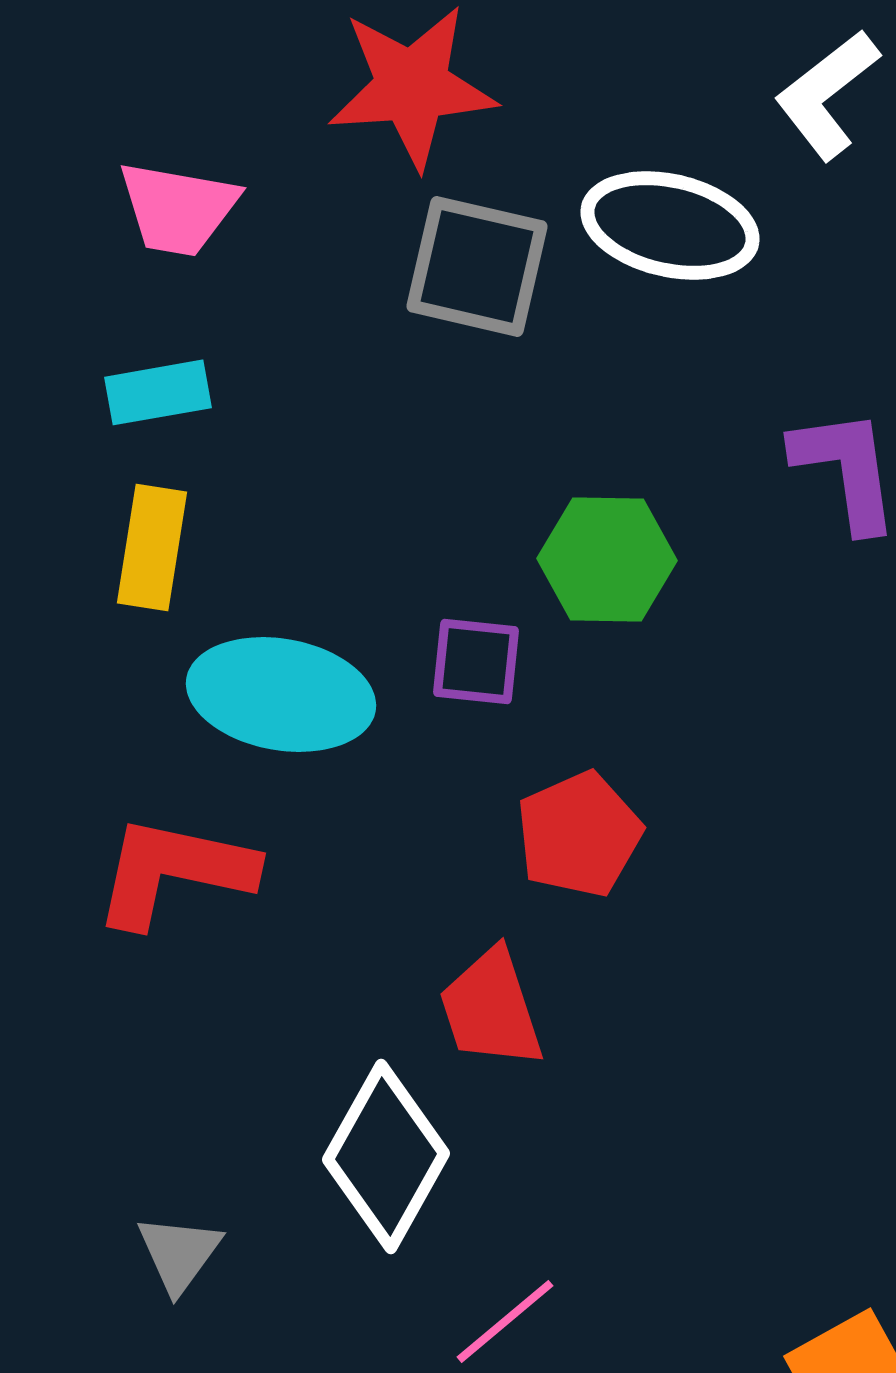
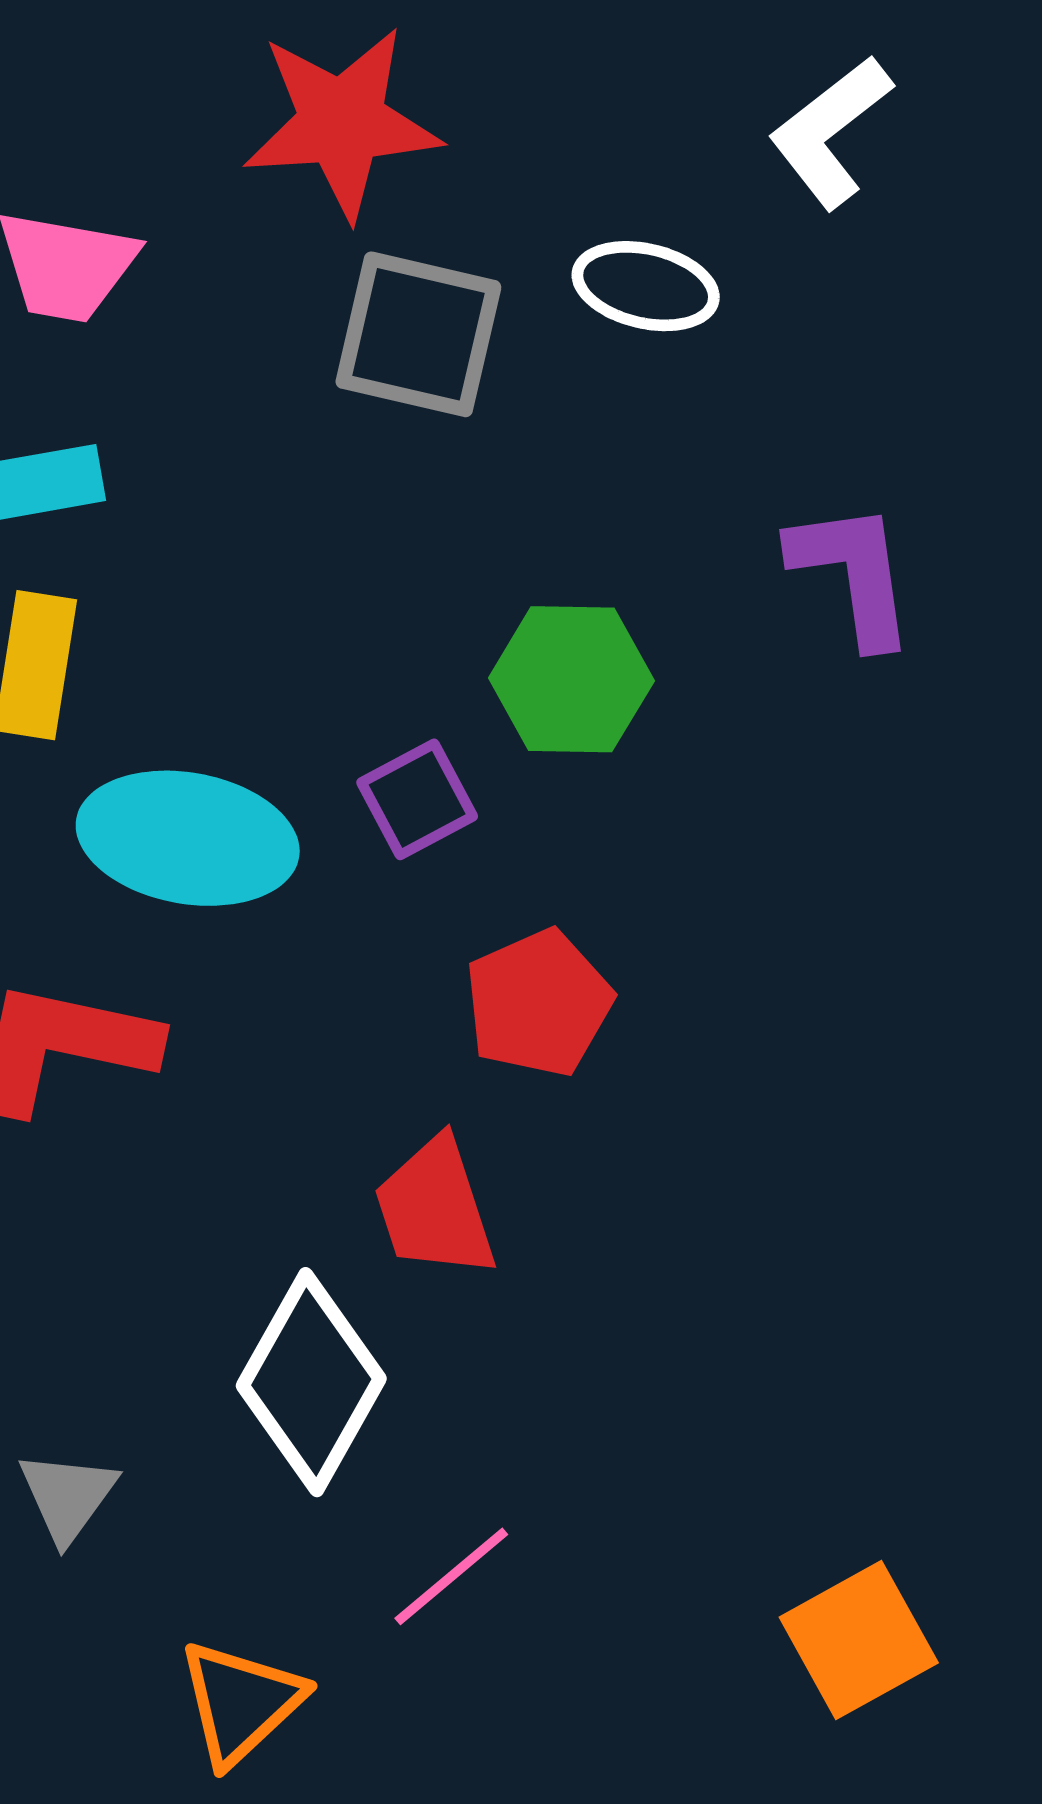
white ellipse: (670, 225) -> (646, 286), size x0.7
purple square: (476, 661) -> (417, 799), turned -34

